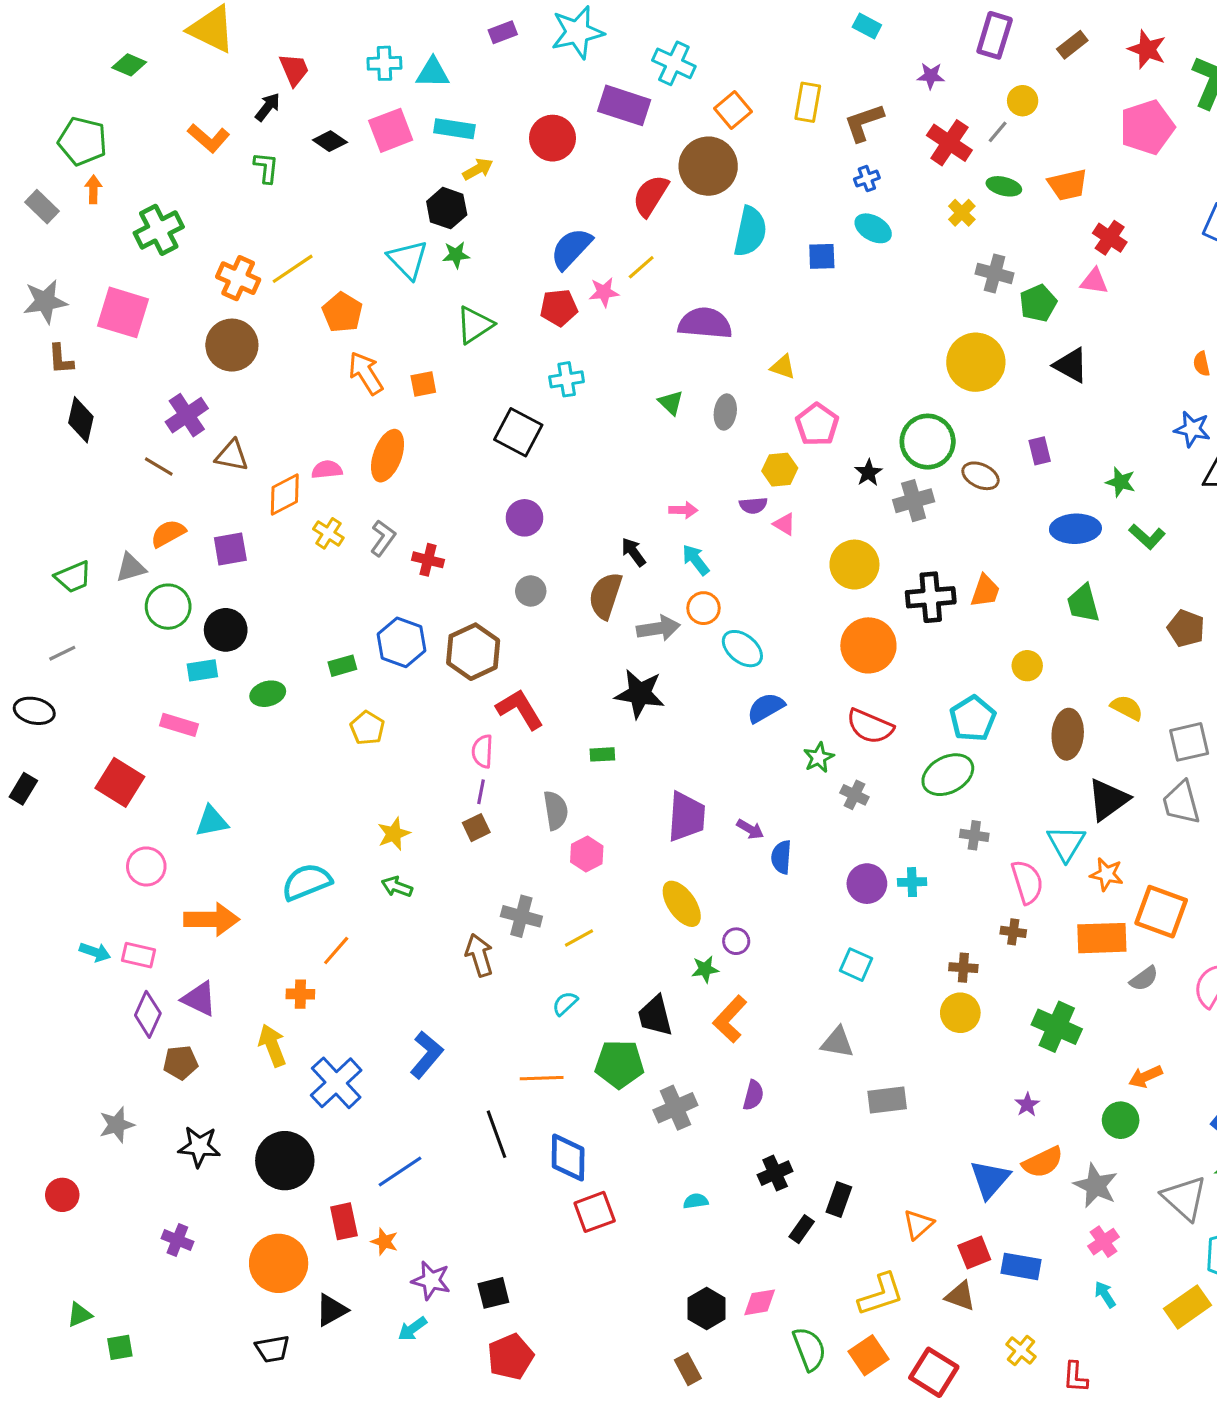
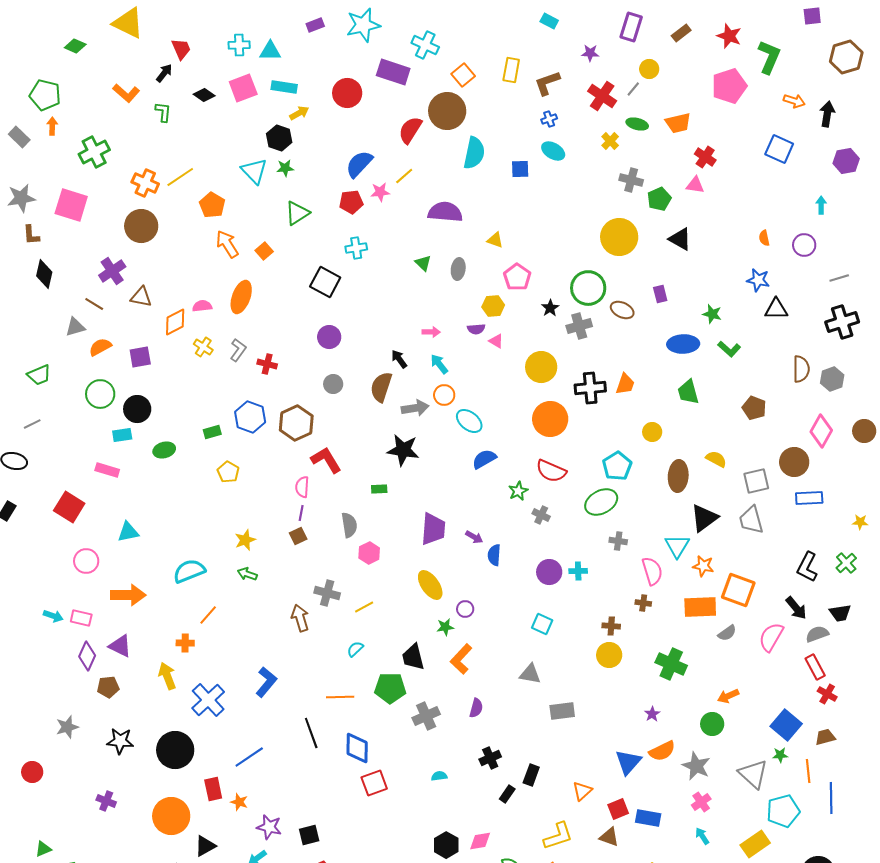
orange square: (423, 384) -> (264, 251), turned -30
gray triangle: (131, 568) -> (75, 327), moved

